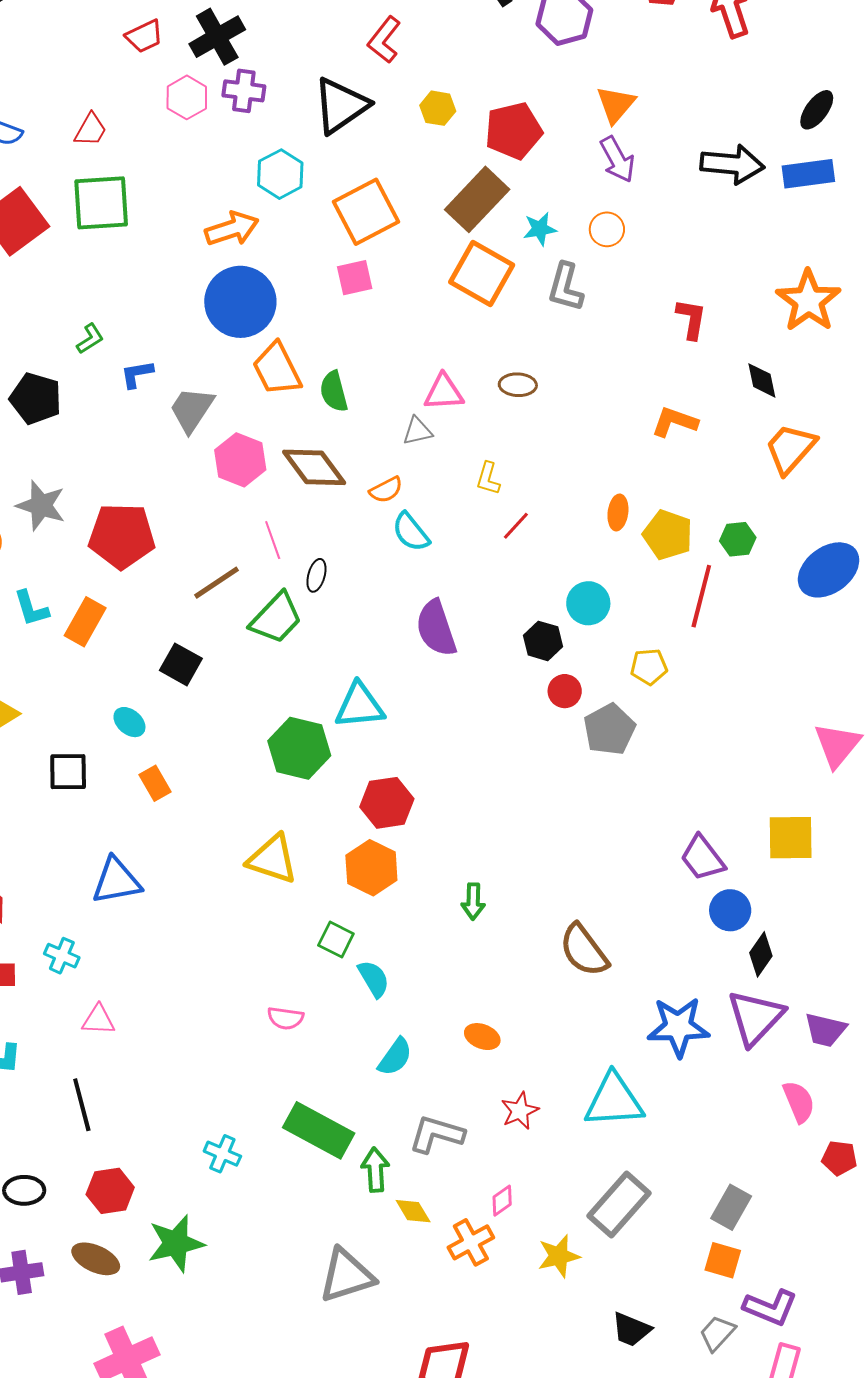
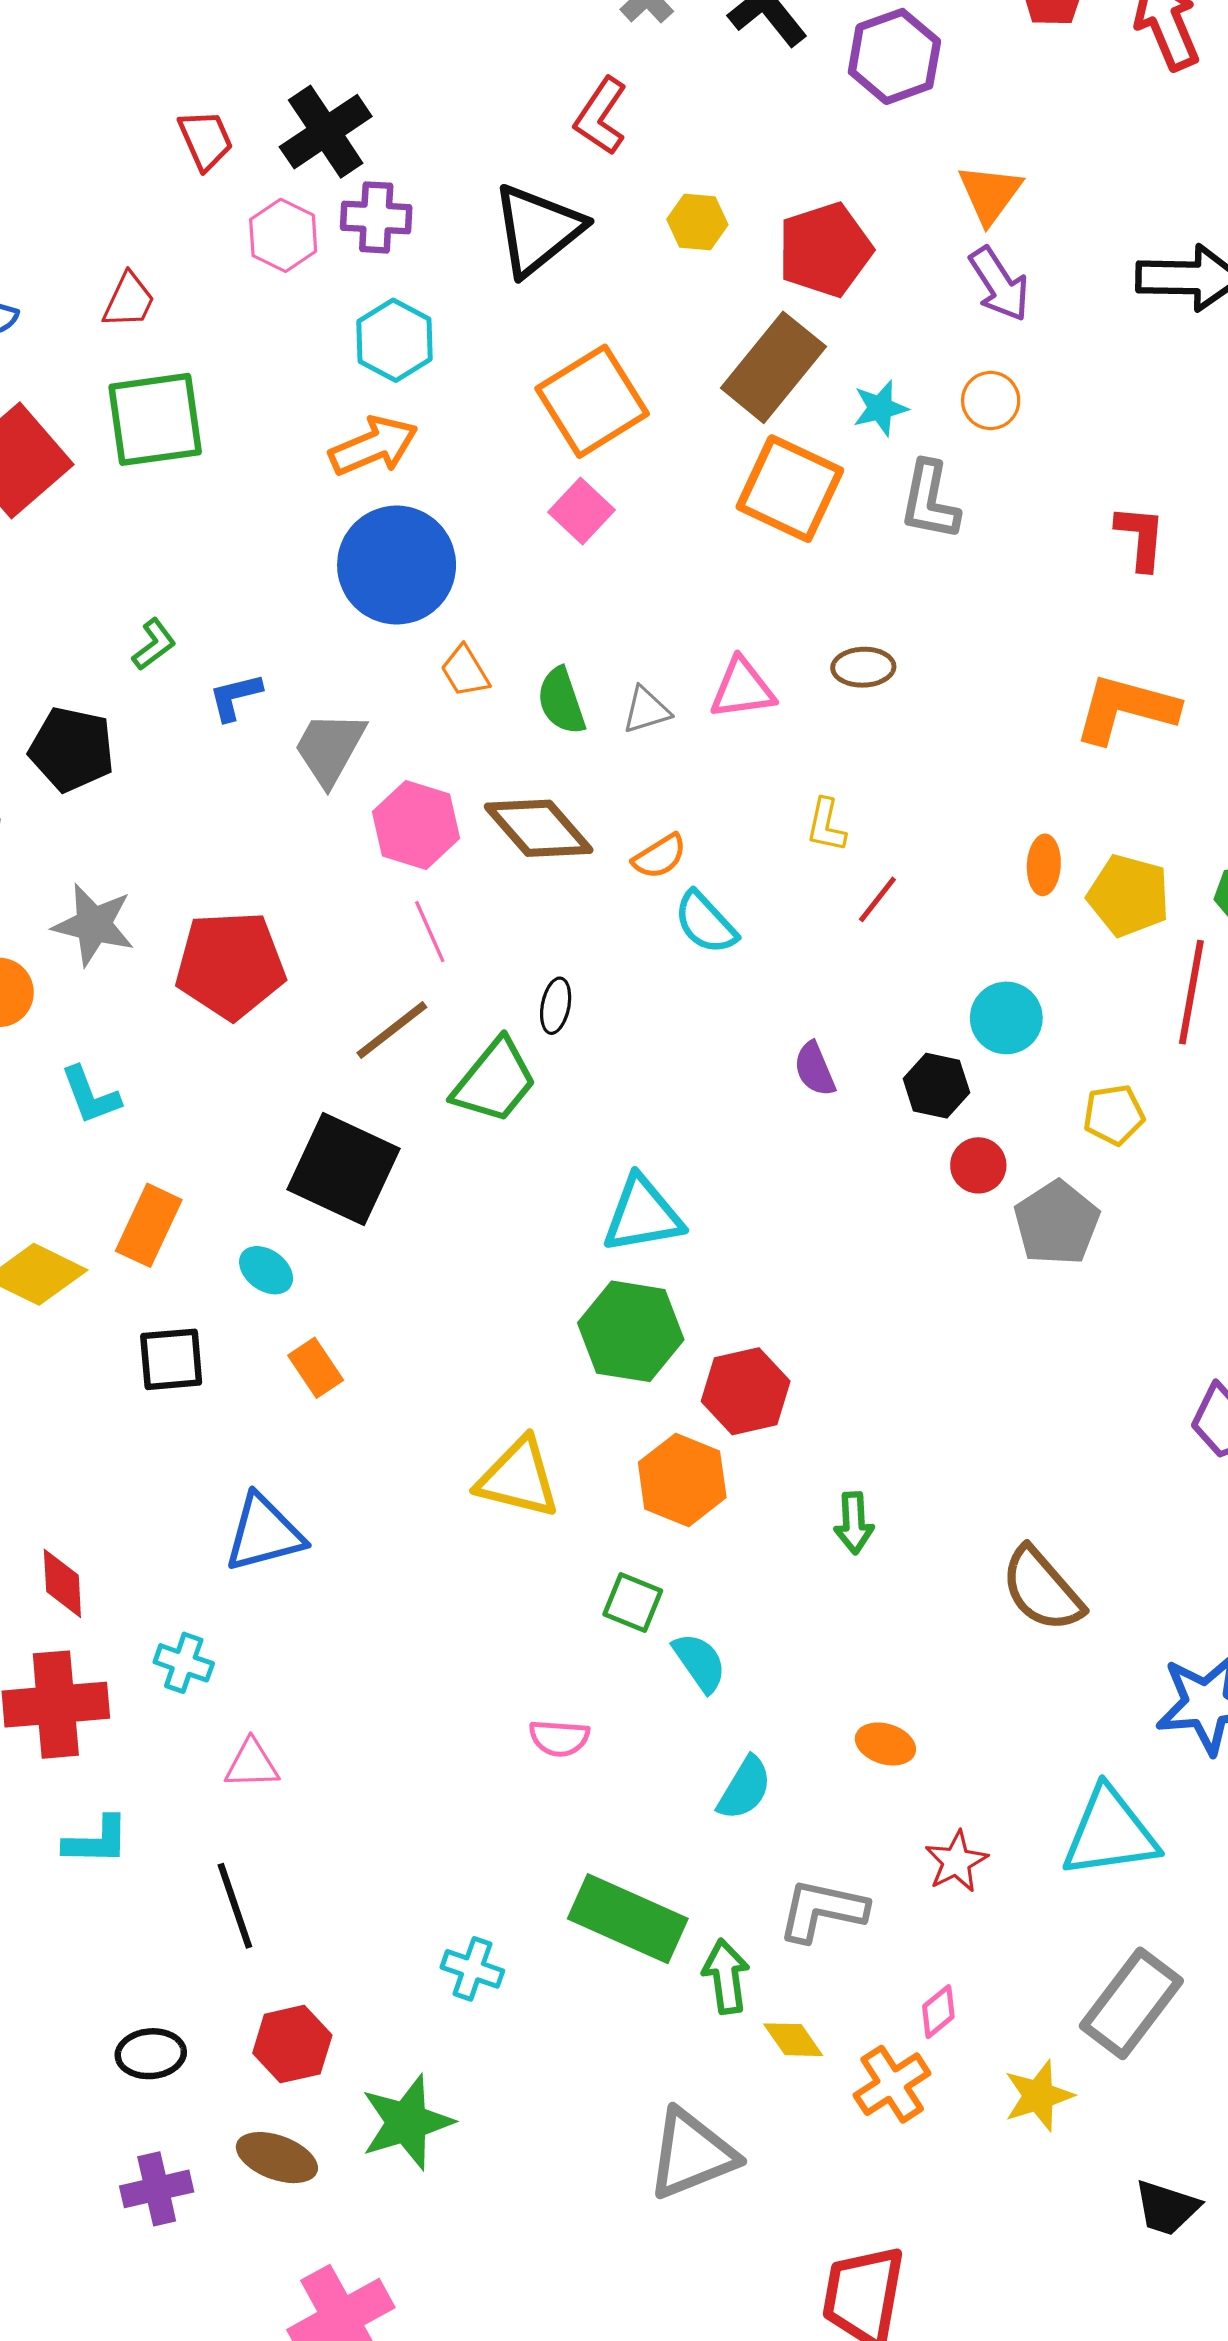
red trapezoid: (144, 36) -> (206, 140), turned -84
cyan hexagon: (280, 174) -> (394, 340), moved
pink square: (355, 278) -> (581, 511), turned -30
orange trapezoid: (277, 369) -> (465, 671), size x0.6
orange L-shape: (675, 422) -> (1126, 709), size x1.4
gray triangle: (417, 431) -> (646, 710), moved
pink line: (273, 540) -> (430, 932), moved
orange rectangle: (85, 622) -> (149, 1225), moved
purple semicircle: (436, 628) -> (815, 1069), moved, size x0.6
black square: (181, 664) -> (343, 1169), size x1.6
green hexagon: (299, 748) -> (631, 1331), moved
red hexagon: (387, 803) -> (746, 1391), moved

